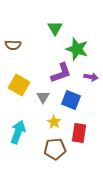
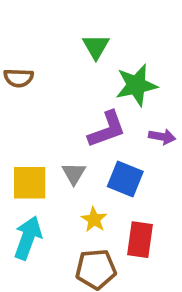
green star: (77, 49) -> (136, 85), turned -30
yellow square: (19, 85) -> (30, 183), moved, turned -30

